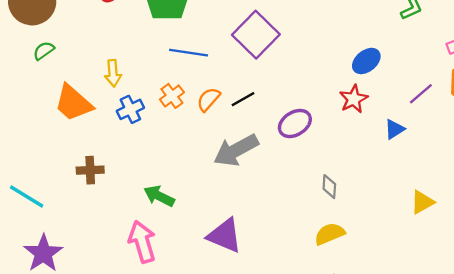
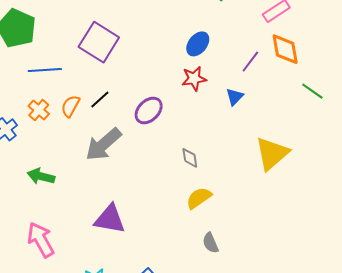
red star: (354, 99) -> (194, 79), turned 30
green arrow: (159, 196) -> (41, 176), moved
yellow triangle: (422, 202) -> (272, 154), size x1.6

